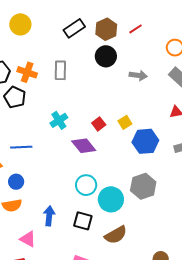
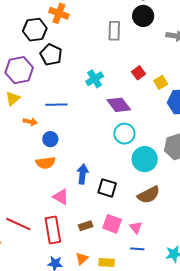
gray rectangle: (60, 70) -> (114, 31), moved
orange cross: (27, 72) -> (59, 13), moved
red square: (99, 124) -> (139, 73), moved
cyan circle: (86, 185) -> (124, 134), moved
black square: (83, 221) -> (107, 188), moved

